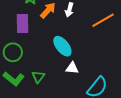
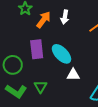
purple rectangle: (23, 23) -> (37, 49), moved

